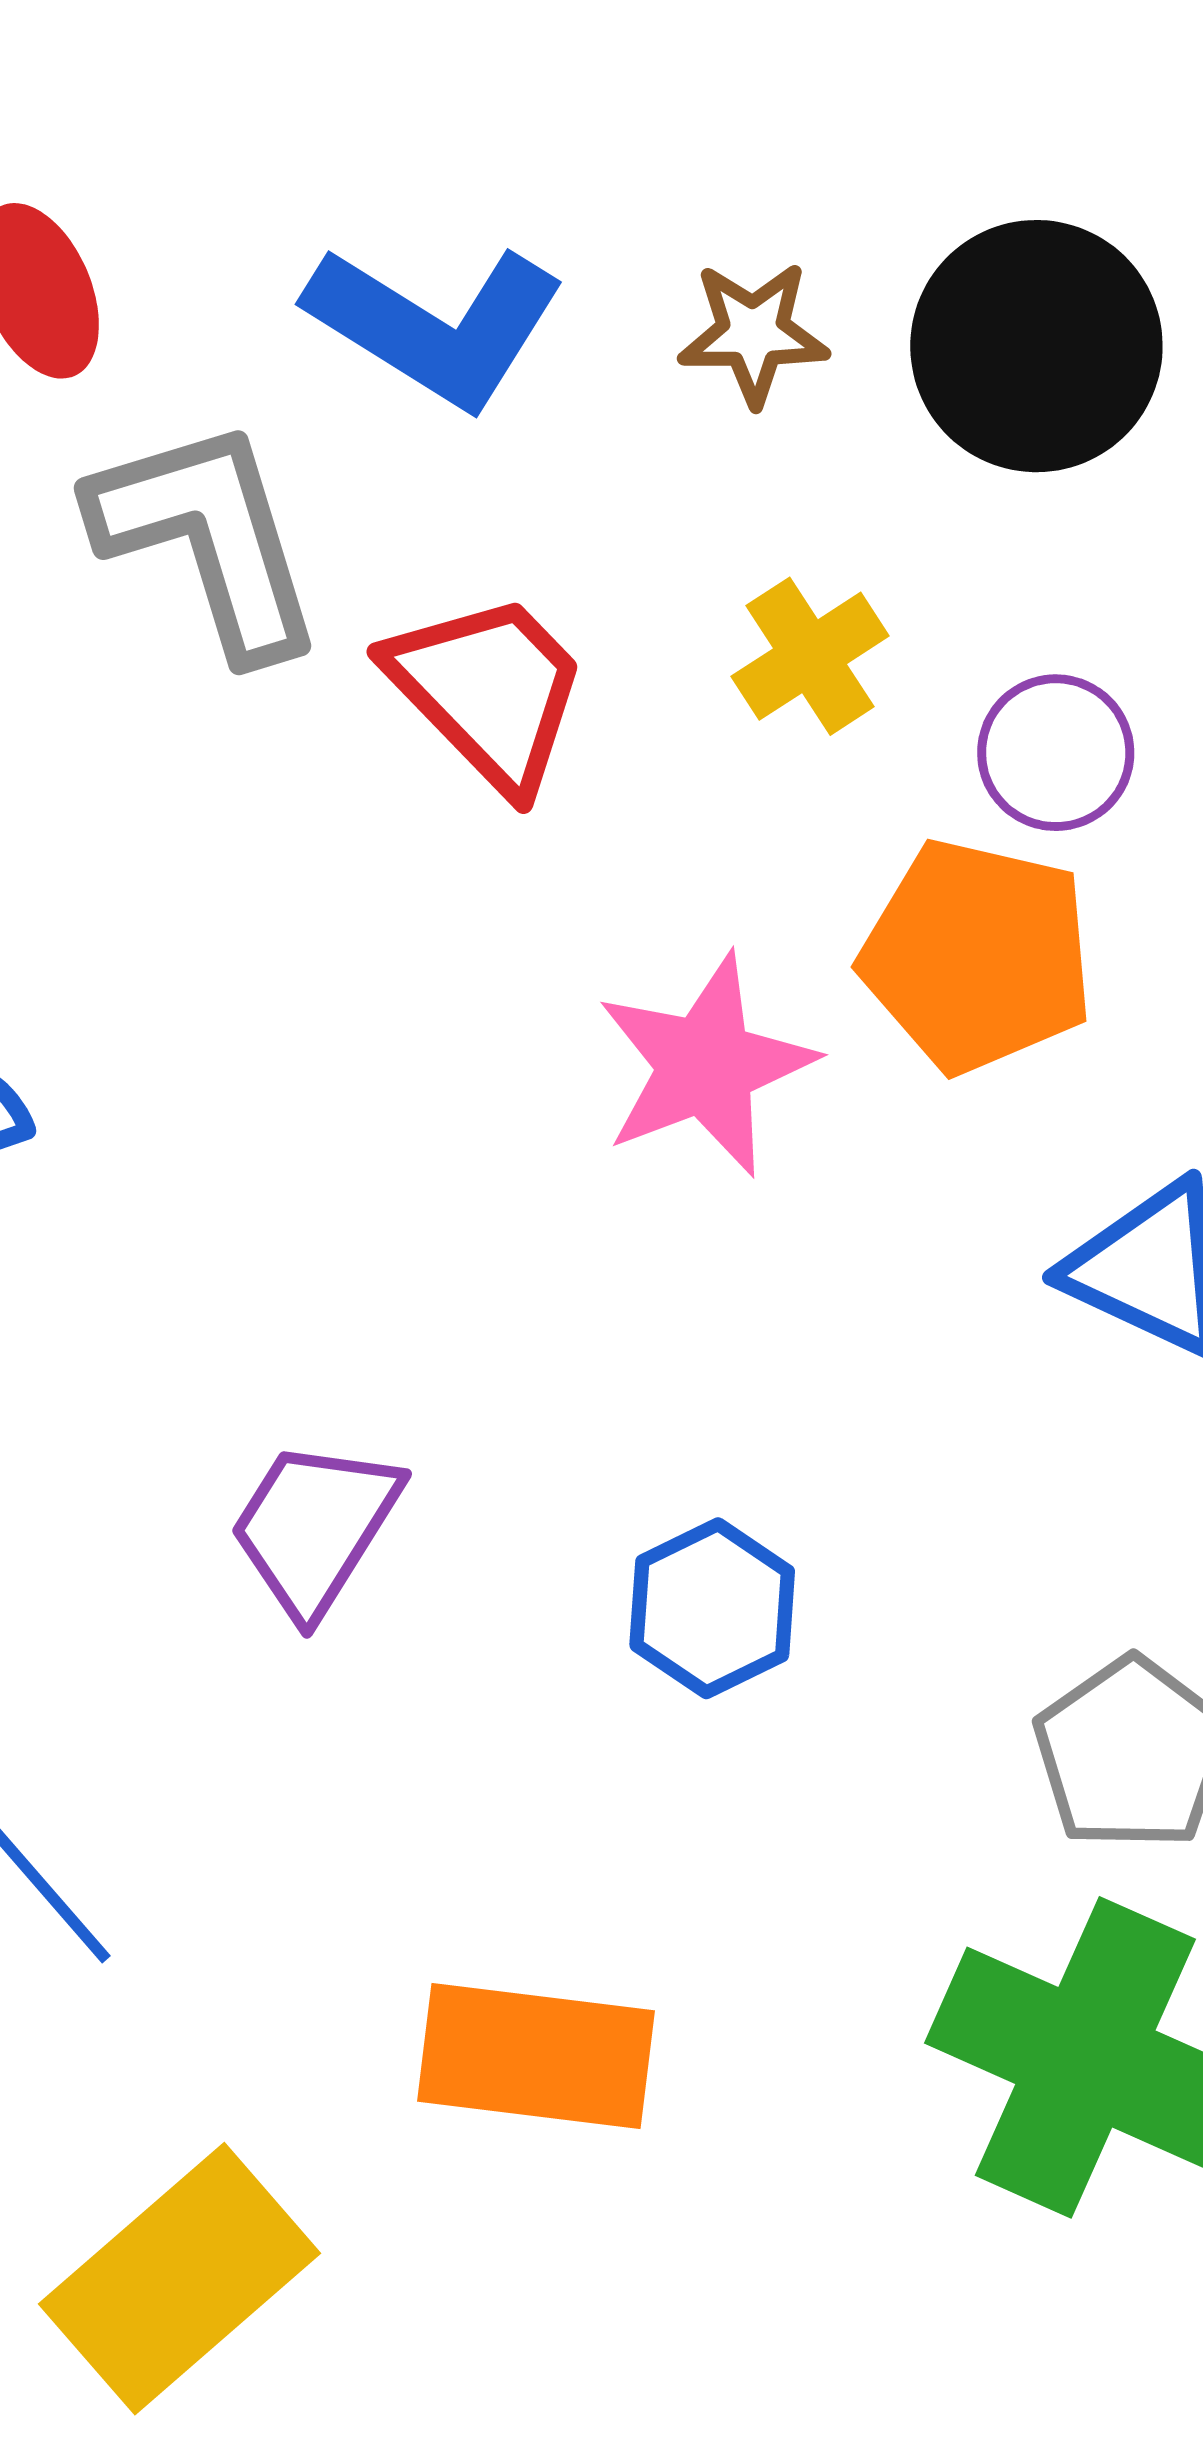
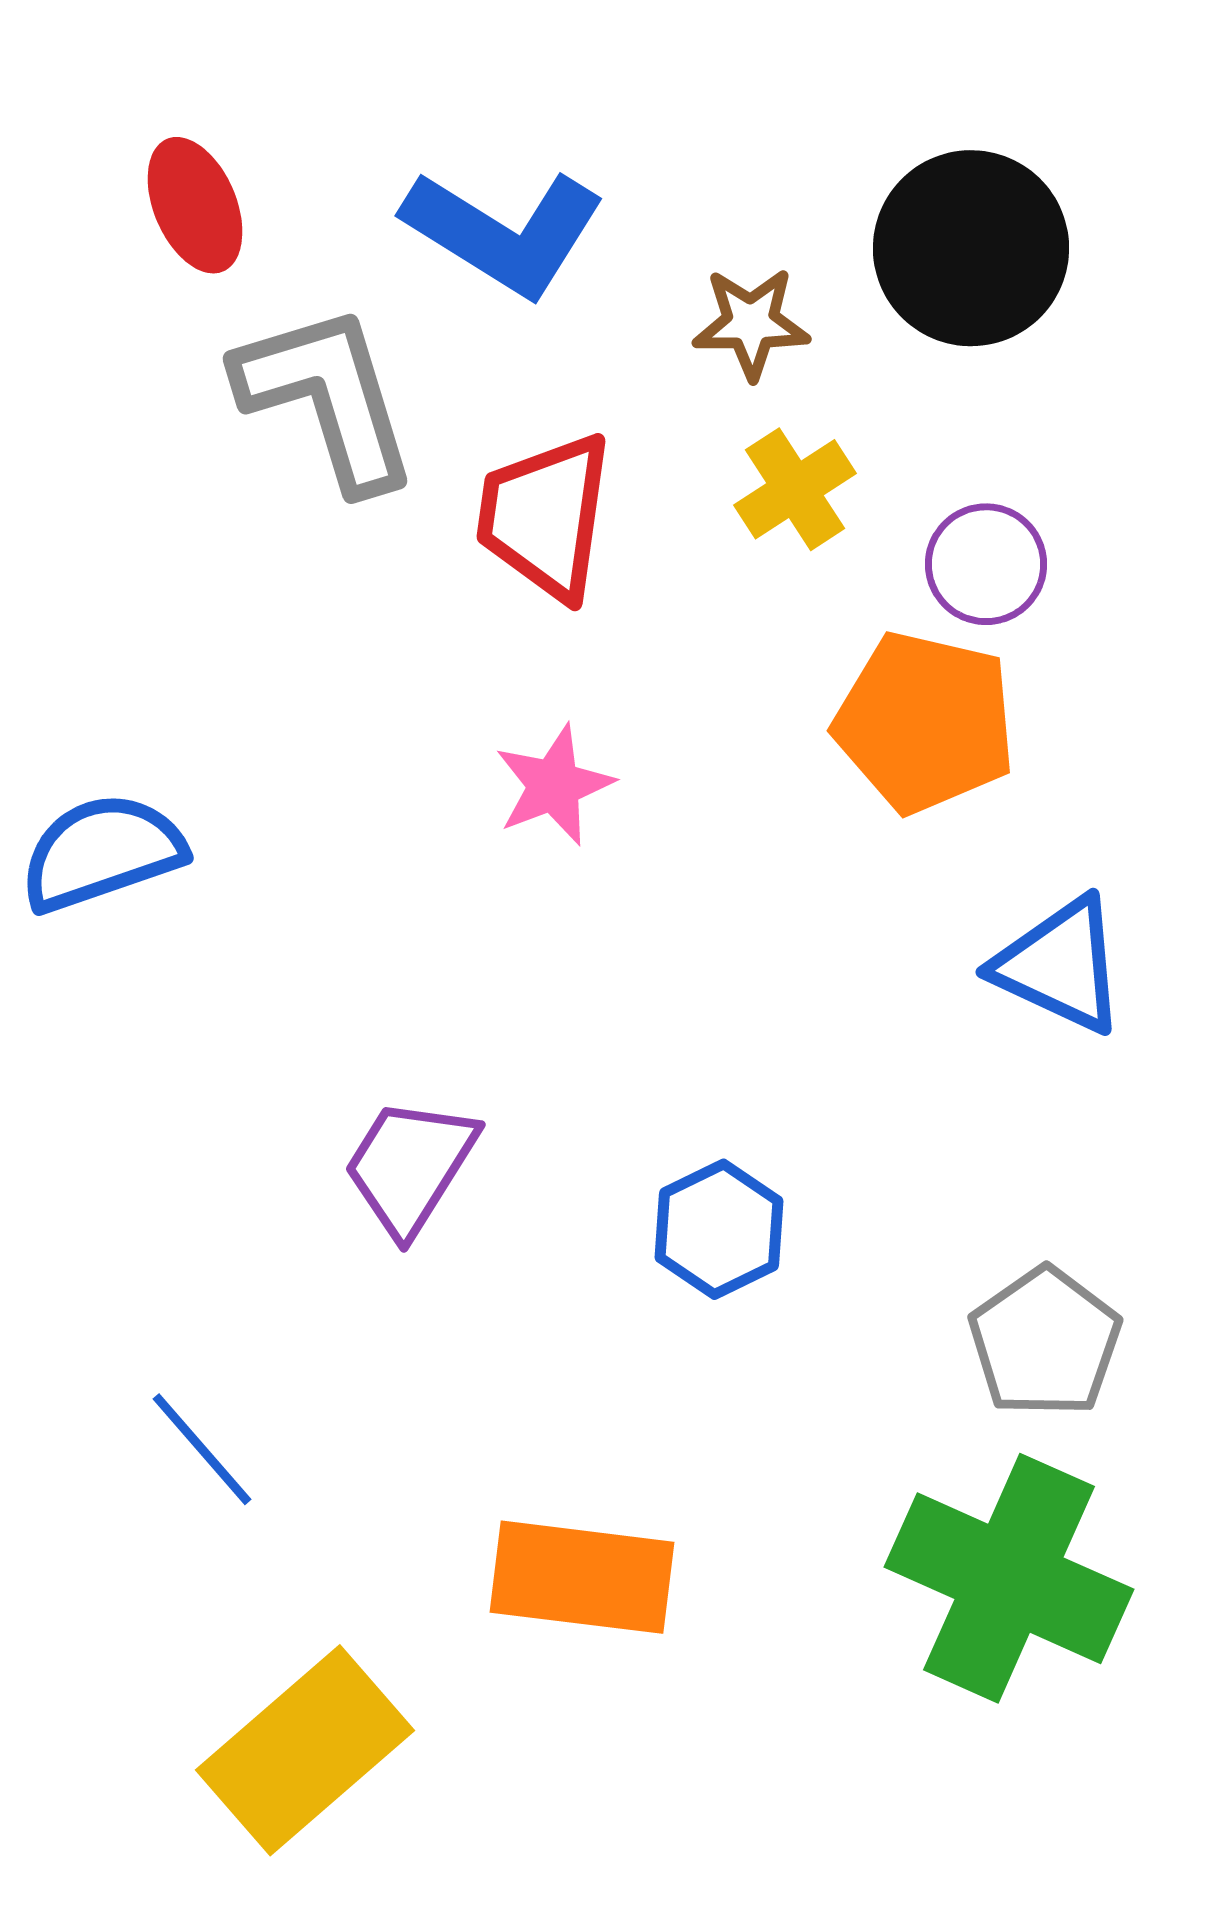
brown star: (753, 333) -> (751, 323), moved
red trapezoid: (488, 691) -> (545, 516), turned -128
pink star: (706, 1065) -> (554, 785), moved, size x0.7

